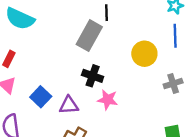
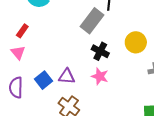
black cross: (93, 76) -> (100, 51), moved
blue square: (41, 97) -> (43, 80), moved

